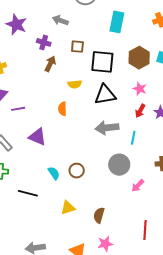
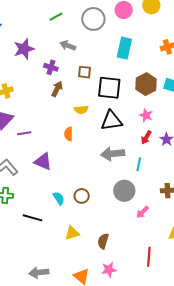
purple star: (16, 24) -> (24, 49), turned 30

